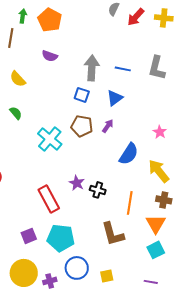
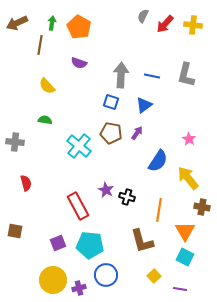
green semicircle: (16, 113) -> (45, 120), turned -40
brown cross: (164, 200) -> (202, 207), moved
cyan square: (156, 250) -> (185, 257), turned -36
yellow square: (107, 276) -> (154, 276), moved, turned -32

